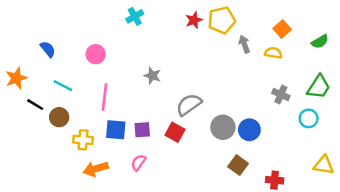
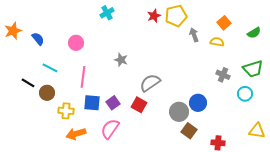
orange star: (16, 78) -> (13, 31), moved
green trapezoid: (319, 87) -> (253, 69), turned 40
gray circle: (223, 127) -> (179, 112), moved
purple square: (142, 130) -> (113, 103), turned -32
pink semicircle: (139, 163) -> (110, 129), size x1.5

